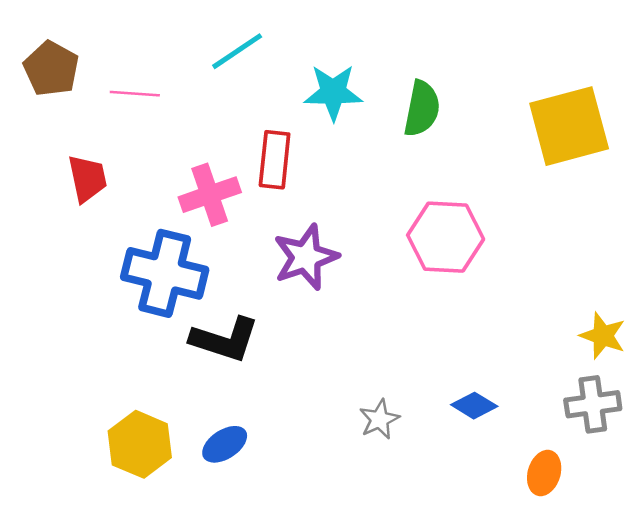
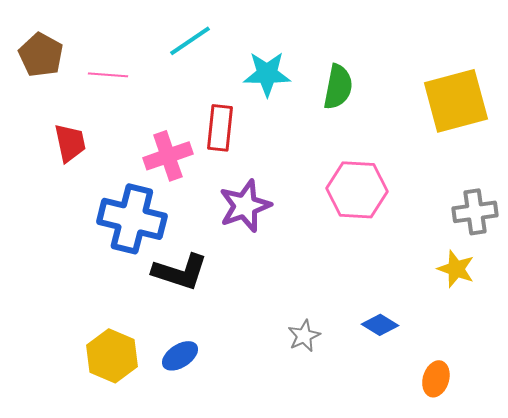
yellow star: (603, 336) -> (456, 269), moved
gray cross: (593, 404) -> (475, 212), moved

